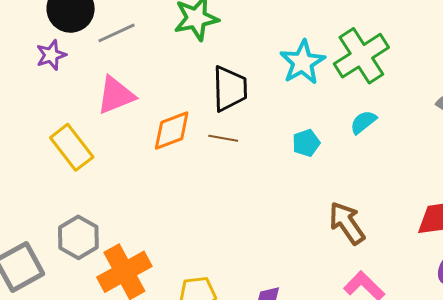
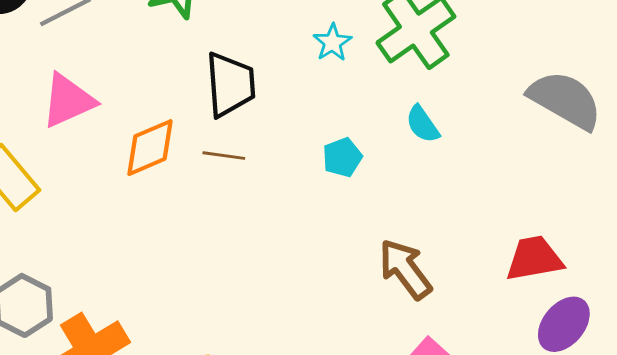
cyan star: (303, 62) -> (332, 43), size x0.6
cyan semicircle: (363, 122) -> (423, 124), turned -84

